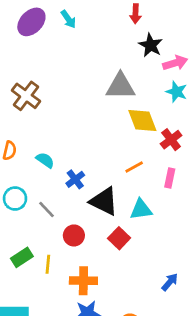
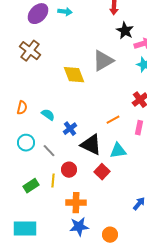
cyan arrow: (68, 19) -> (65, 12), turned -48
gray triangle: (120, 86) -> (103, 61), turned -30
brown cross: (26, 96) -> (30, 51), moved
yellow diamond: (142, 120) -> (74, 75), moved
yellow line: (48, 264) -> (53, 181), moved

